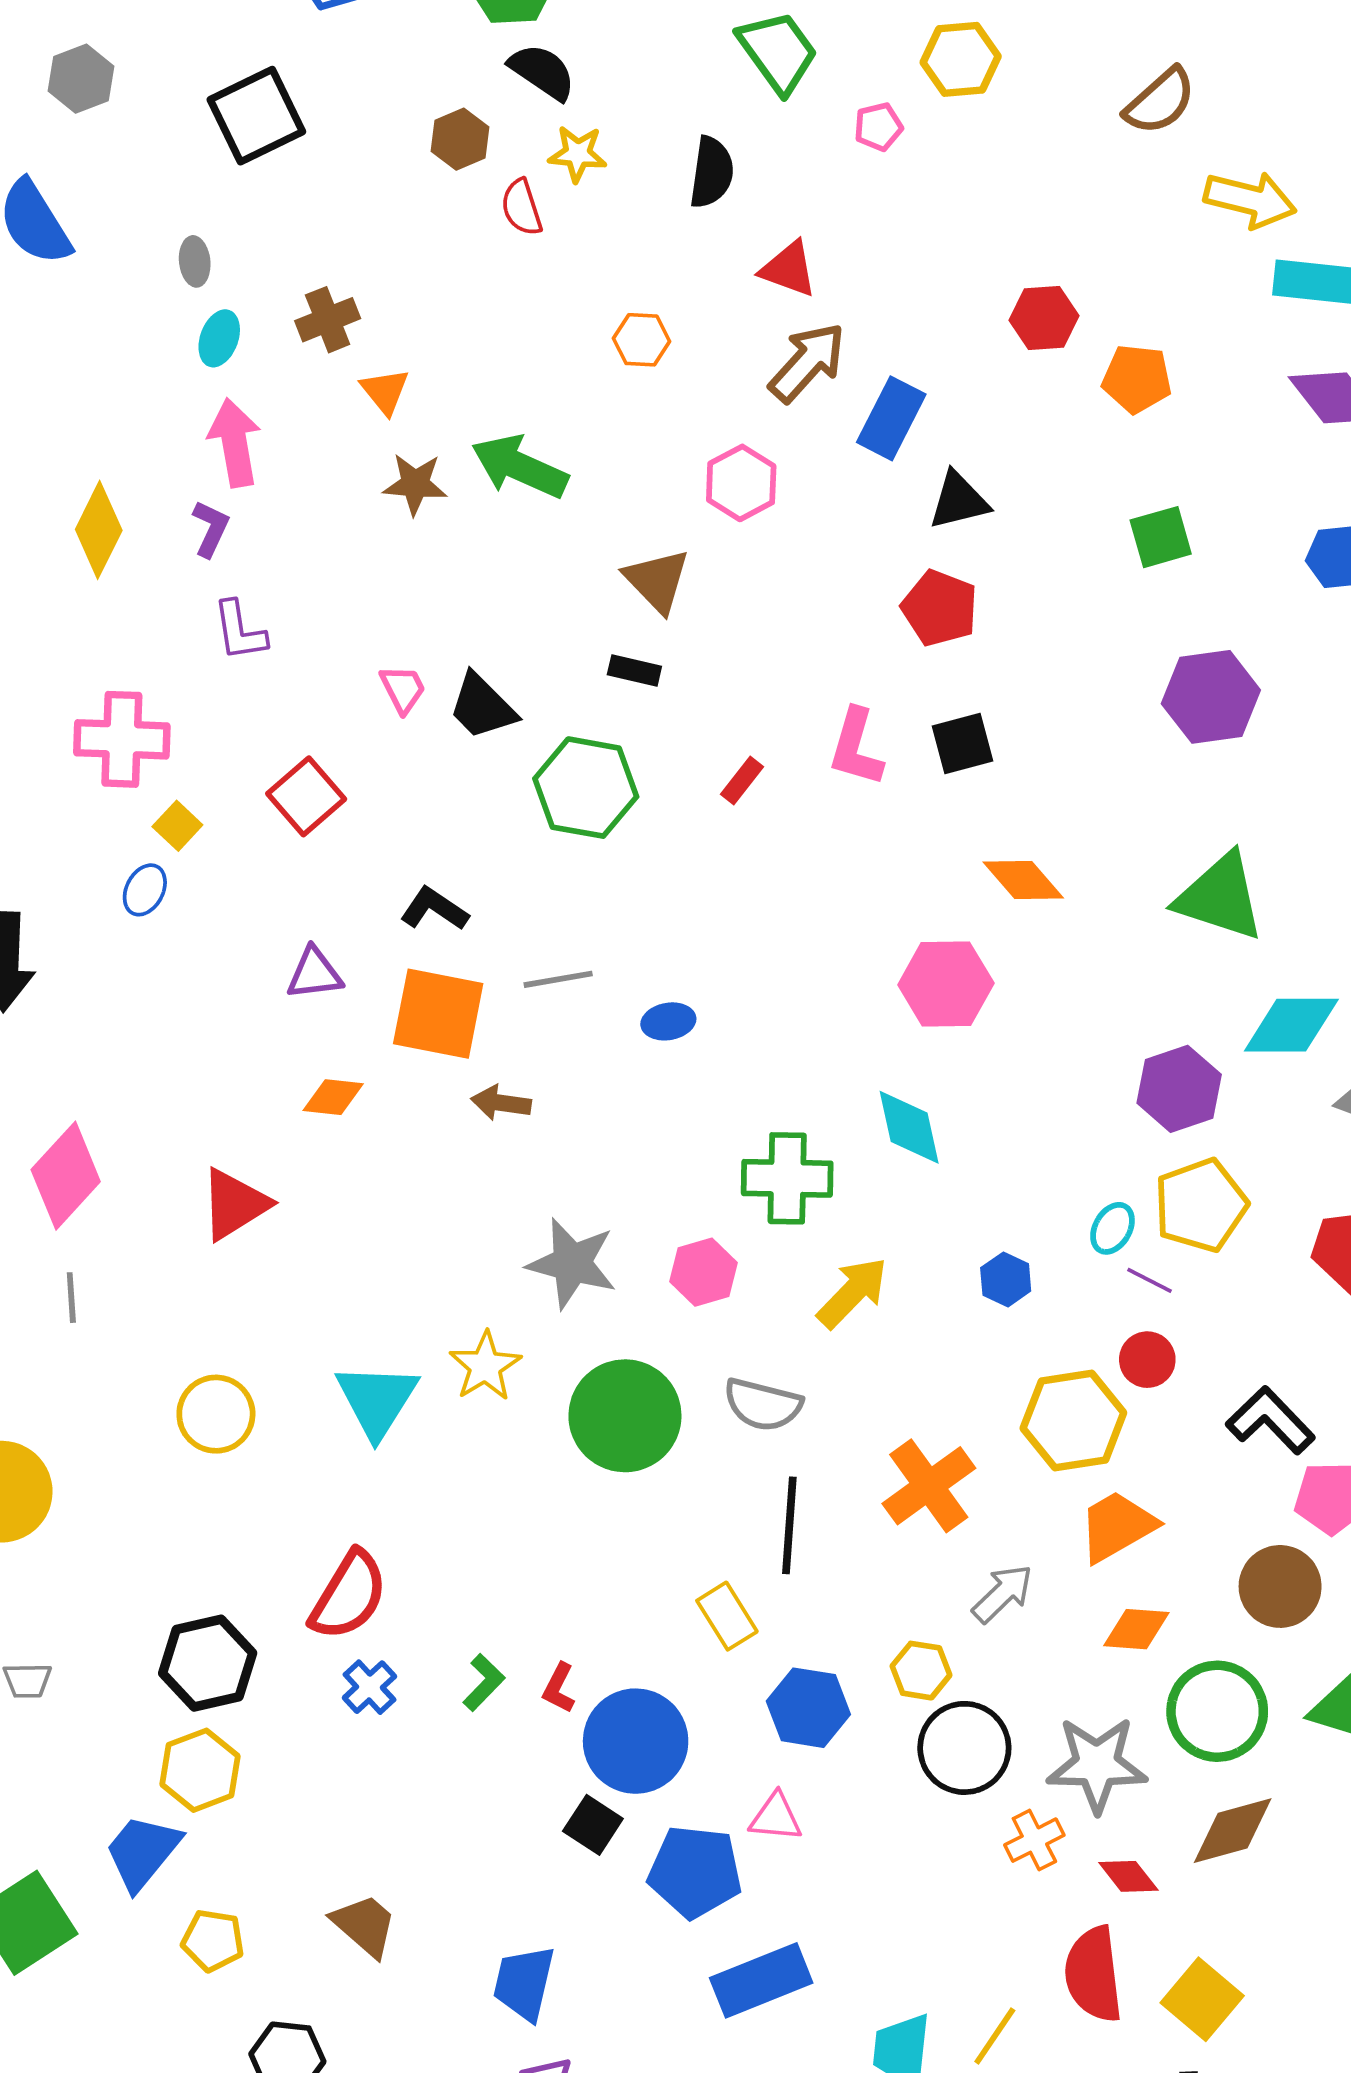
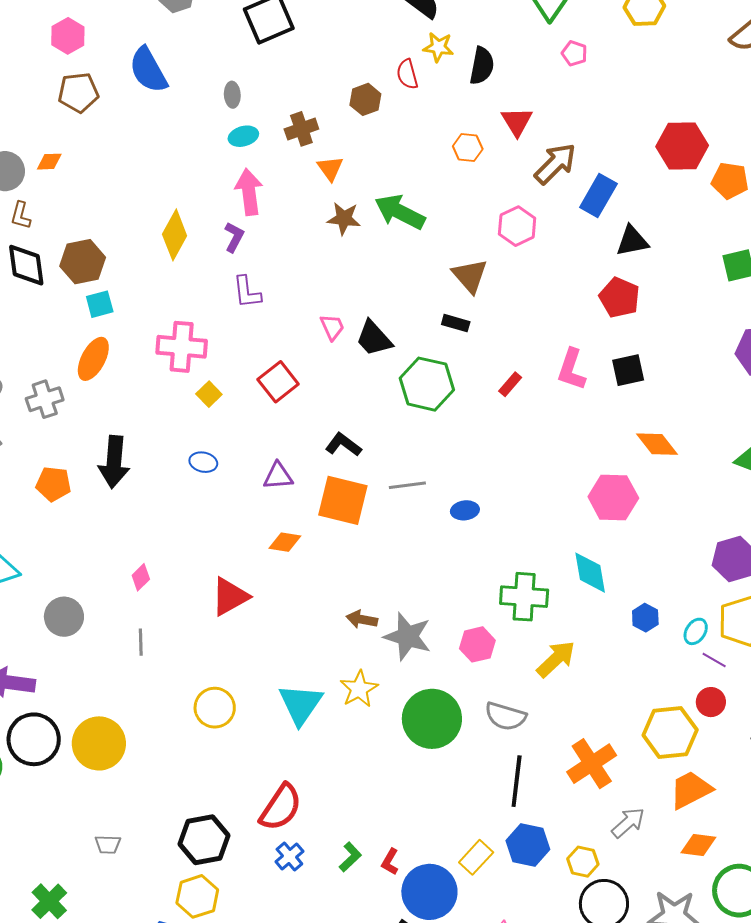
pink pentagon: (878, 127) -> (574, 53), moved, turned 30
brown hexagon: (460, 139) -> (365, 99), moved
black semicircle: (712, 172) -> (482, 66), moved
red triangle: (789, 269) -> (517, 122), moved, turned 36
red hexagon: (1044, 318) -> (682, 146), size x1.4
cyan ellipse: (219, 338) -> (243, 136), turned 52
blue ellipse: (145, 890) -> (203, 462), moved, turned 72
brown arrow: (501, 1103) -> (362, 619), moved
pink diamond: (66, 1176) -> (141, 577), size x0.5
blue hexagon: (1006, 1279) -> (645, 618), moved
yellow rectangle: (727, 1616) -> (476, 857), moved, turned 72
blue hexagon: (808, 1708) -> (528, 845), moved

